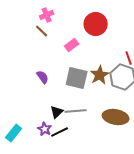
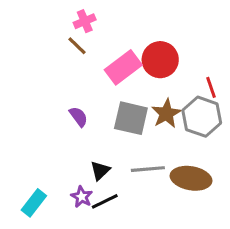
red circle: (96, 24) -> (160, 60), moved
pink rectangle: (72, 45) -> (123, 67), size x1.6
gray line: (76, 111) -> (148, 169), moved

